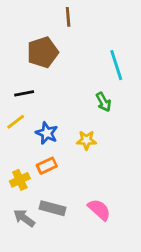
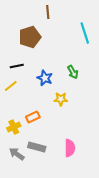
cyan line: (116, 65) -> (85, 33), moved
blue star: (47, 133) -> (45, 78), moved
pink semicircle: (99, 210) -> (70, 148), turned 48

